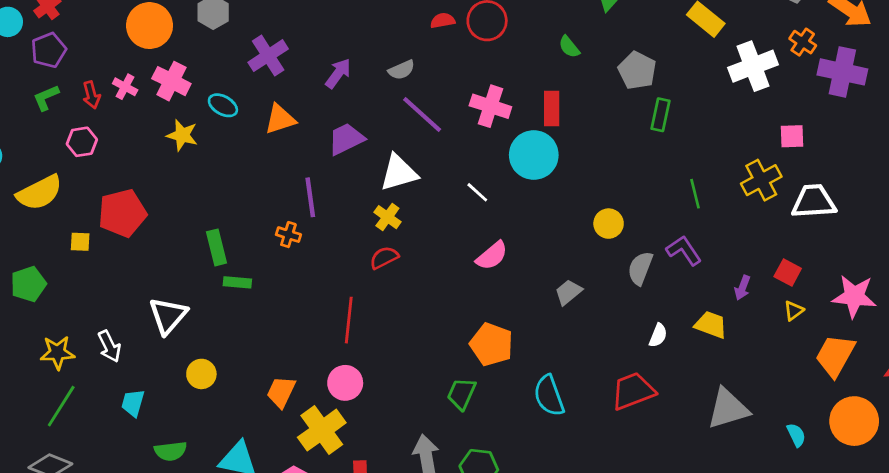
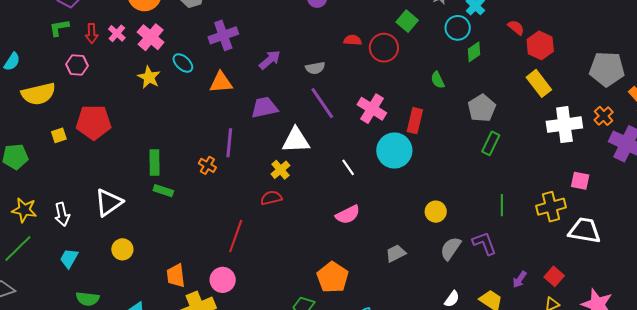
yellow square: (80, 242) -> (59, 135), turned -35
orange trapezoid: (281, 392) -> (176, 276), turned -45

